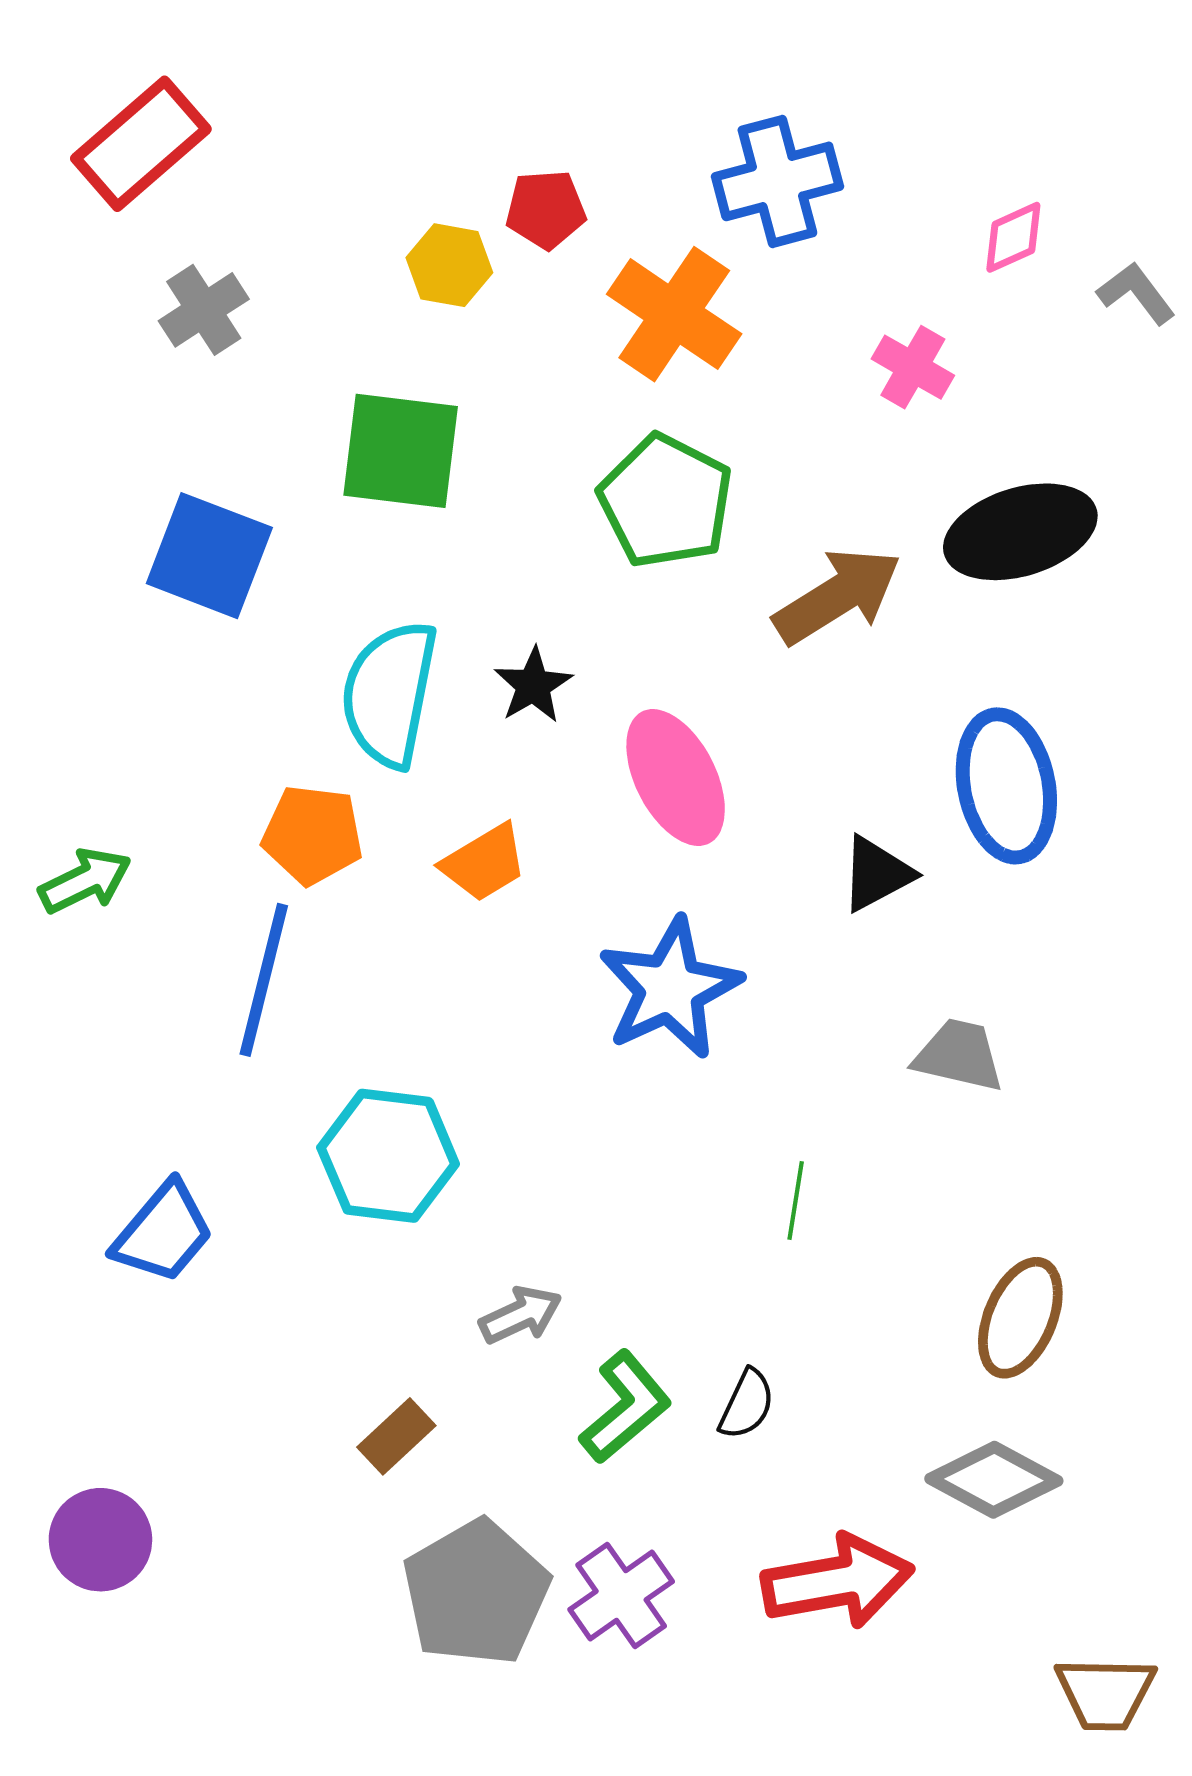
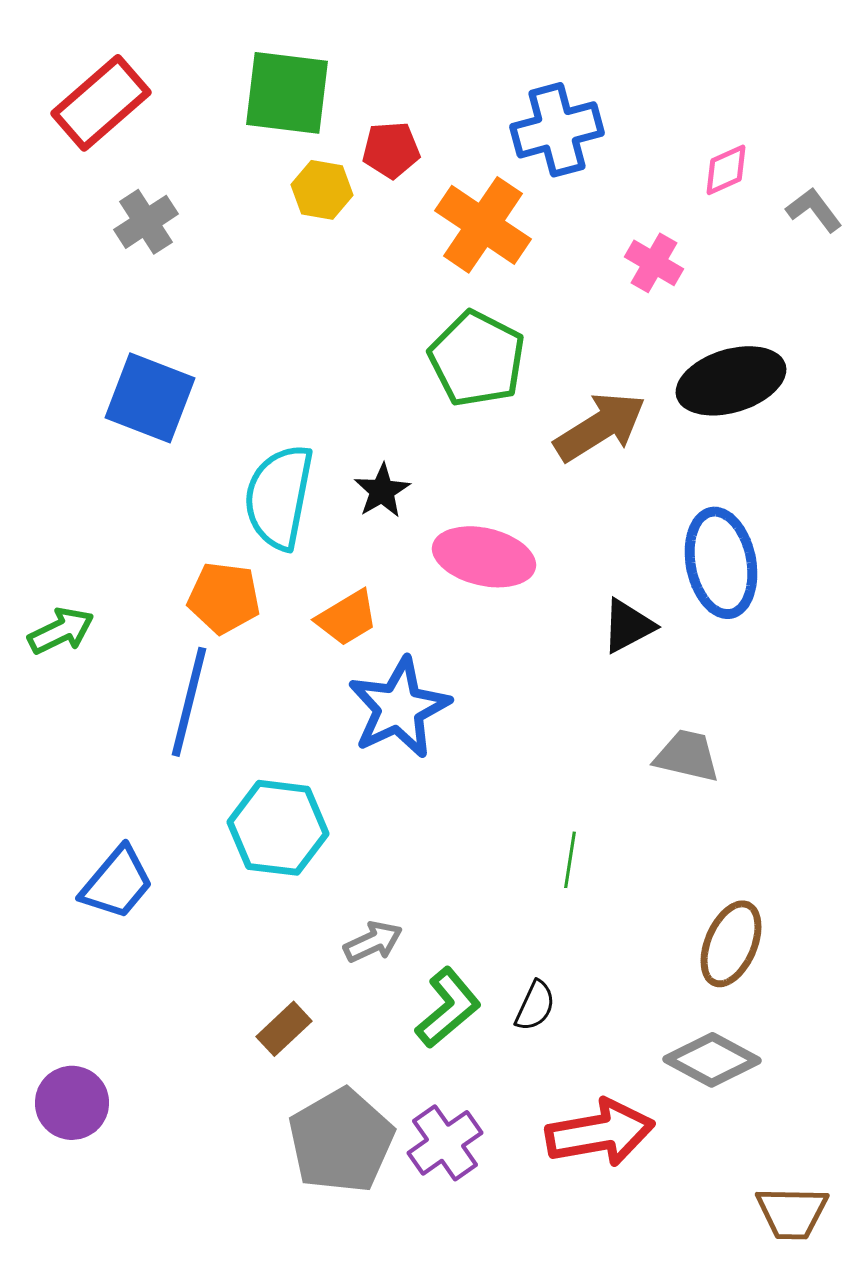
green square: (401, 451) -> (287, 93), moved
pink ellipse: (676, 778) -> (484, 557), turned -50
blue star: (670, 988) -> (399, 708), moved

